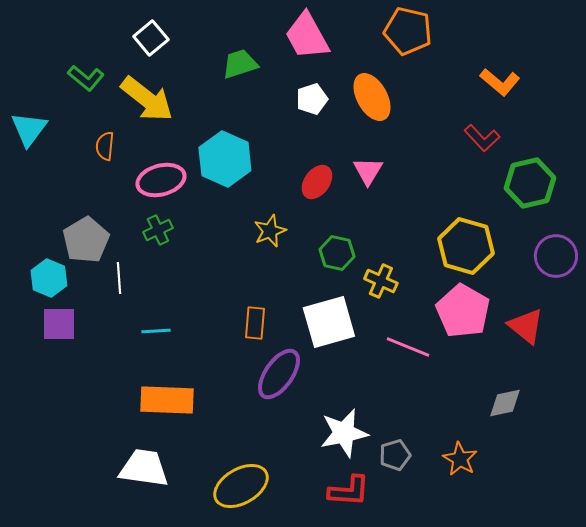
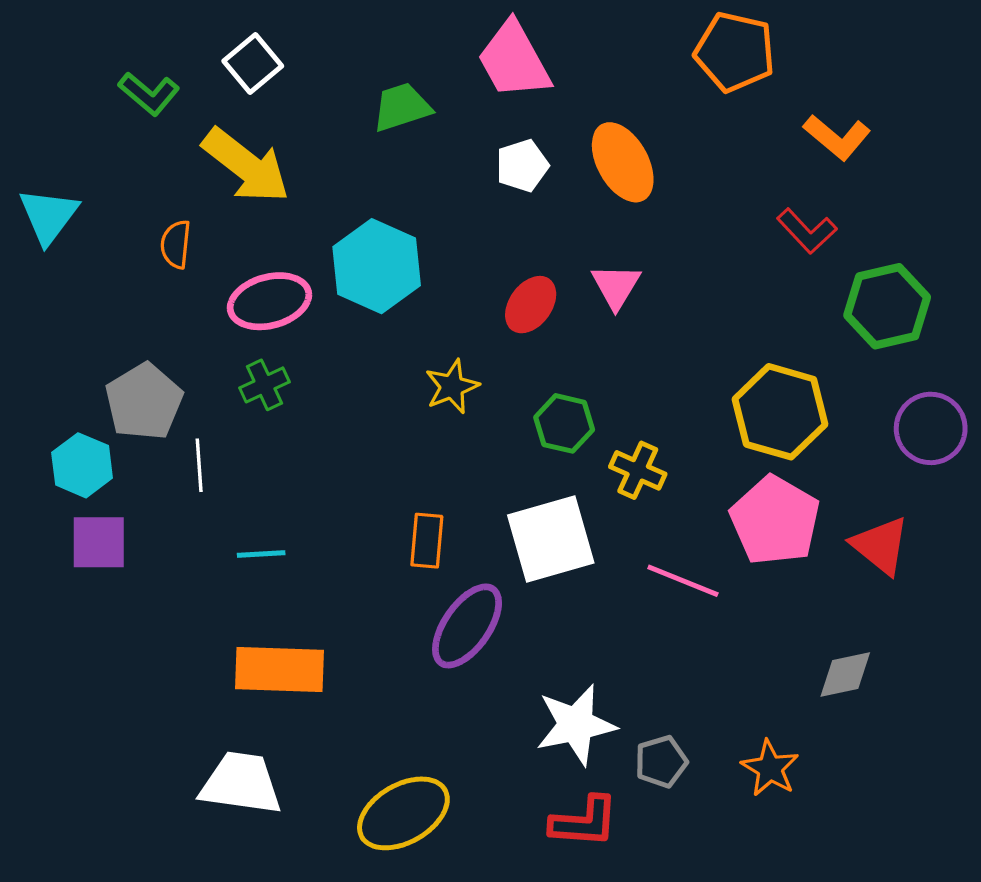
orange pentagon: (408, 31) -> (735, 52), moved
green L-shape: (86, 78) -> (149, 94), moved

